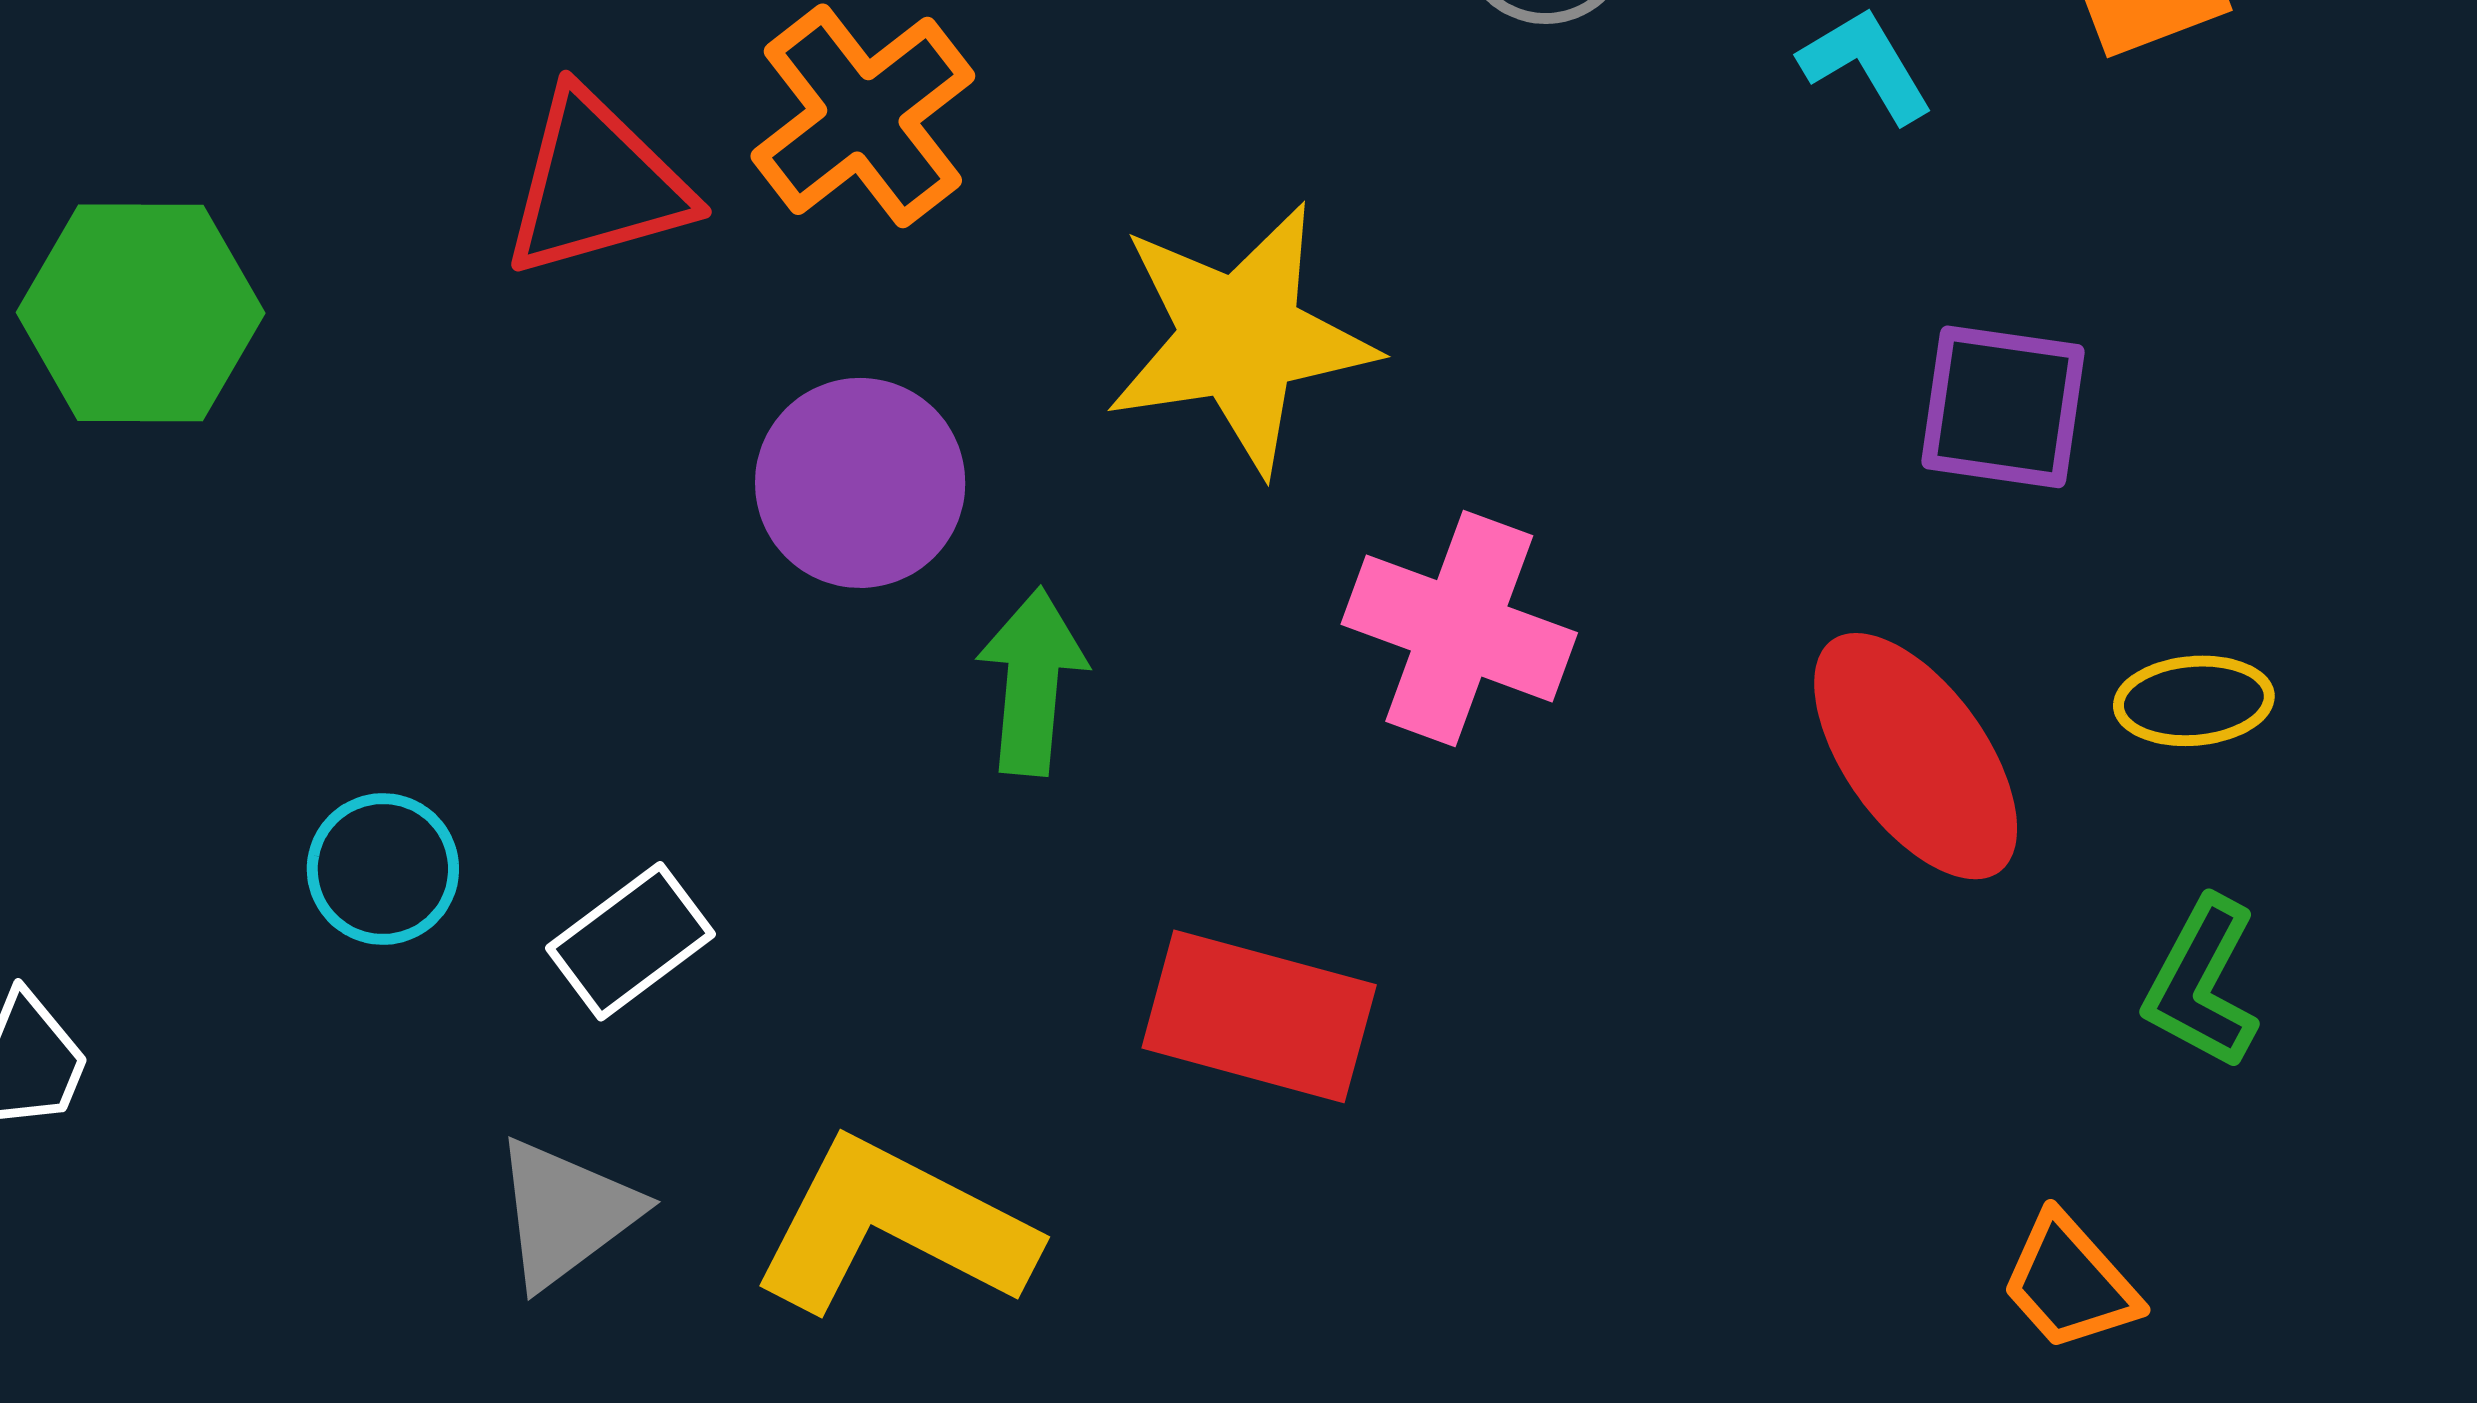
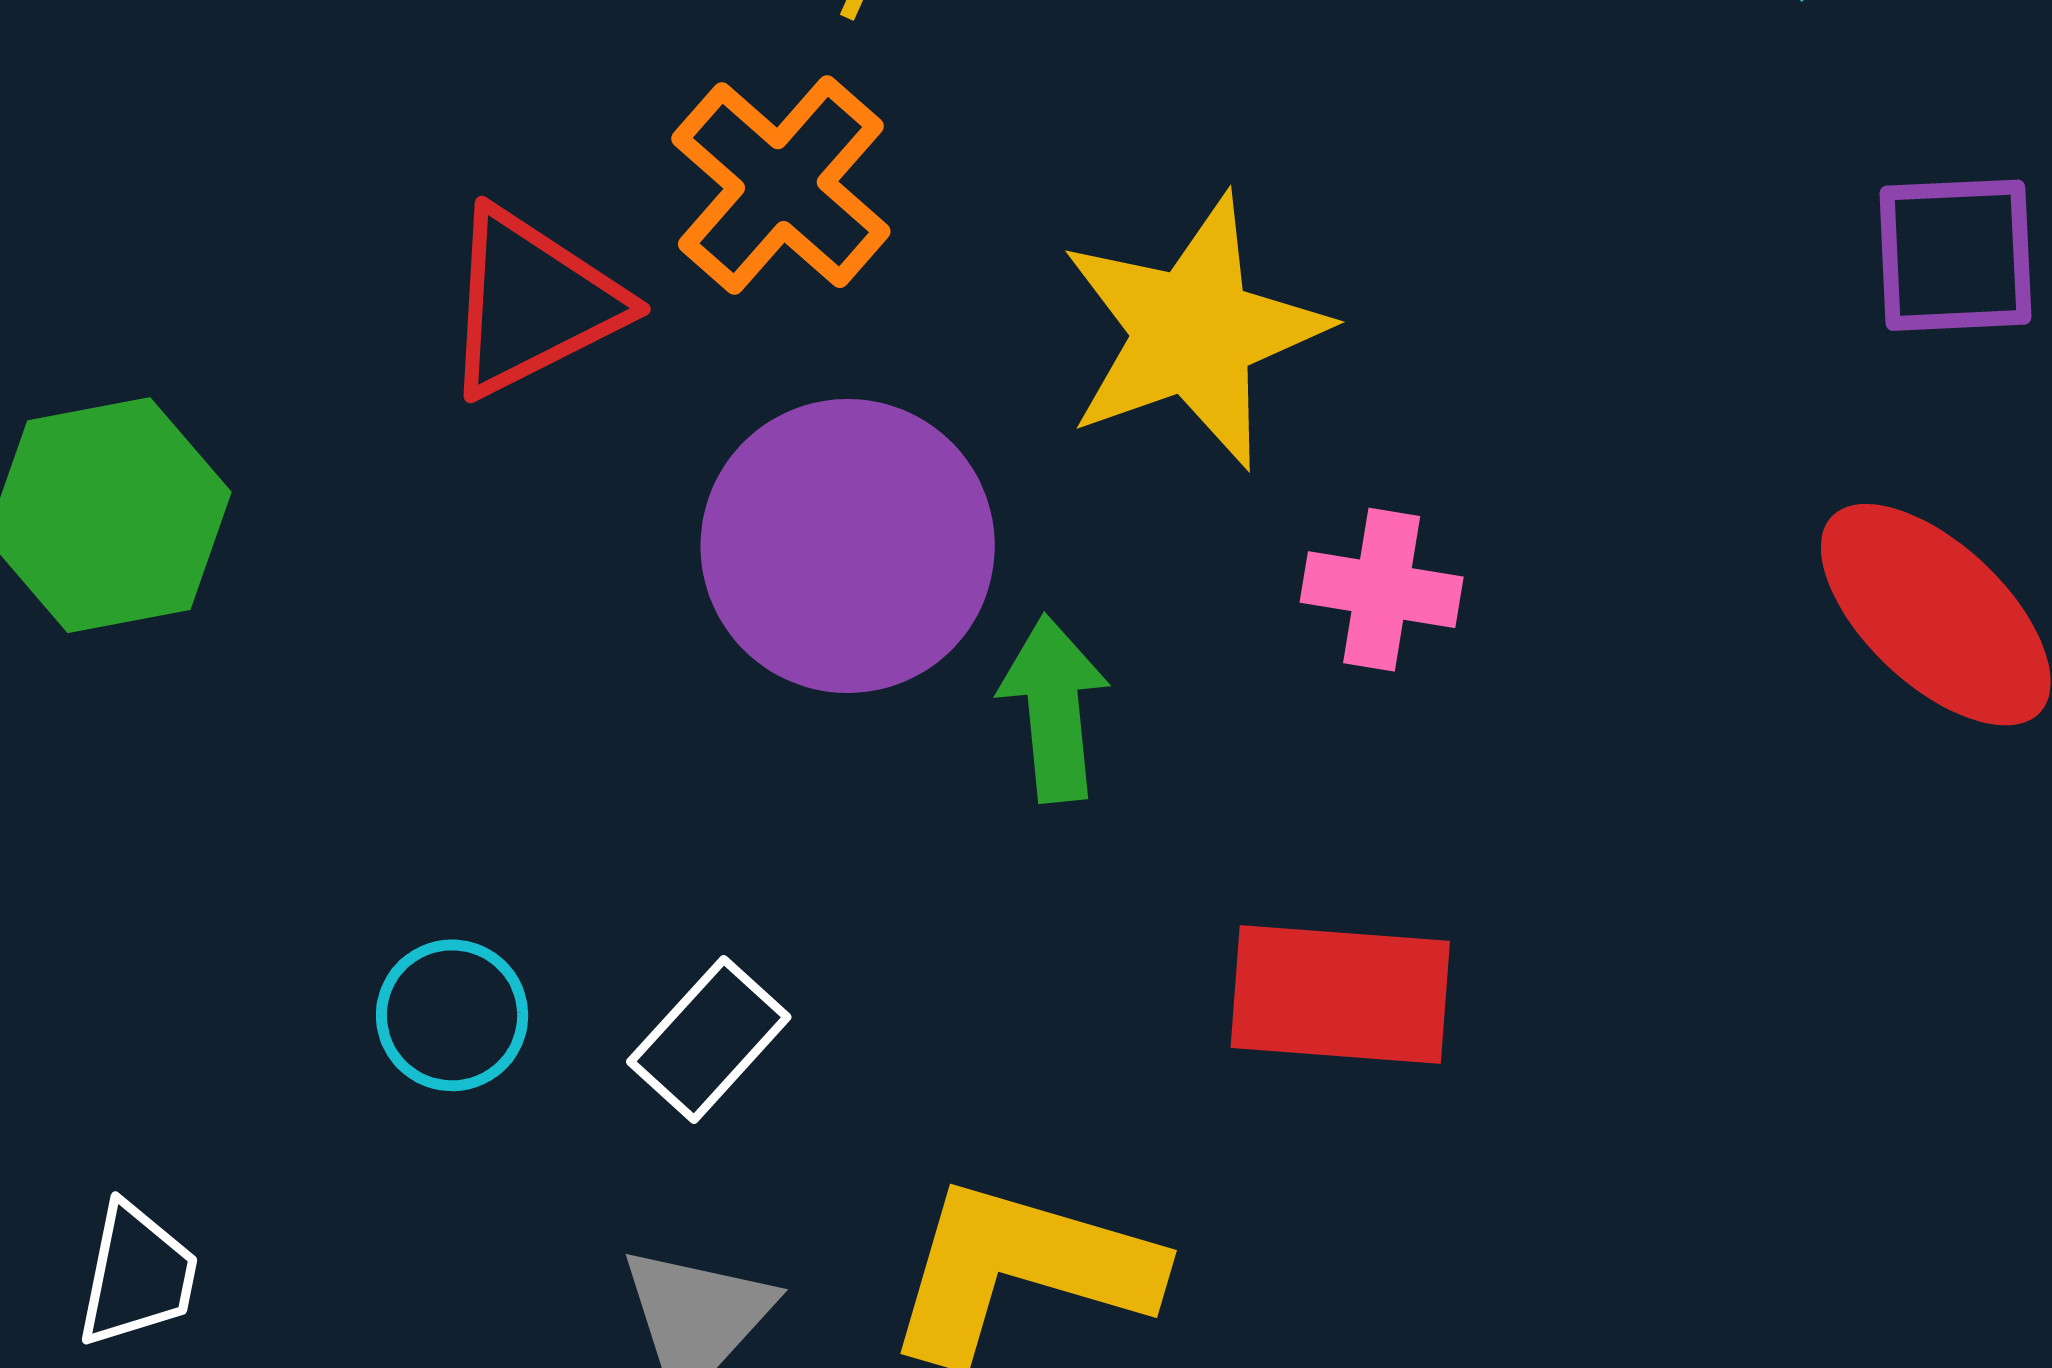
purple circle: (860, 483) -> (848, 546), size x1.4
pink cross: (1459, 628) -> (1382, 590), moved, size x0.7

